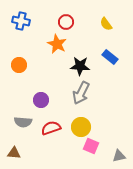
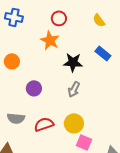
gray arrow: (81, 93) -> (74, 89), size x0.7
purple circle: (41, 100) -> (34, 88), moved

